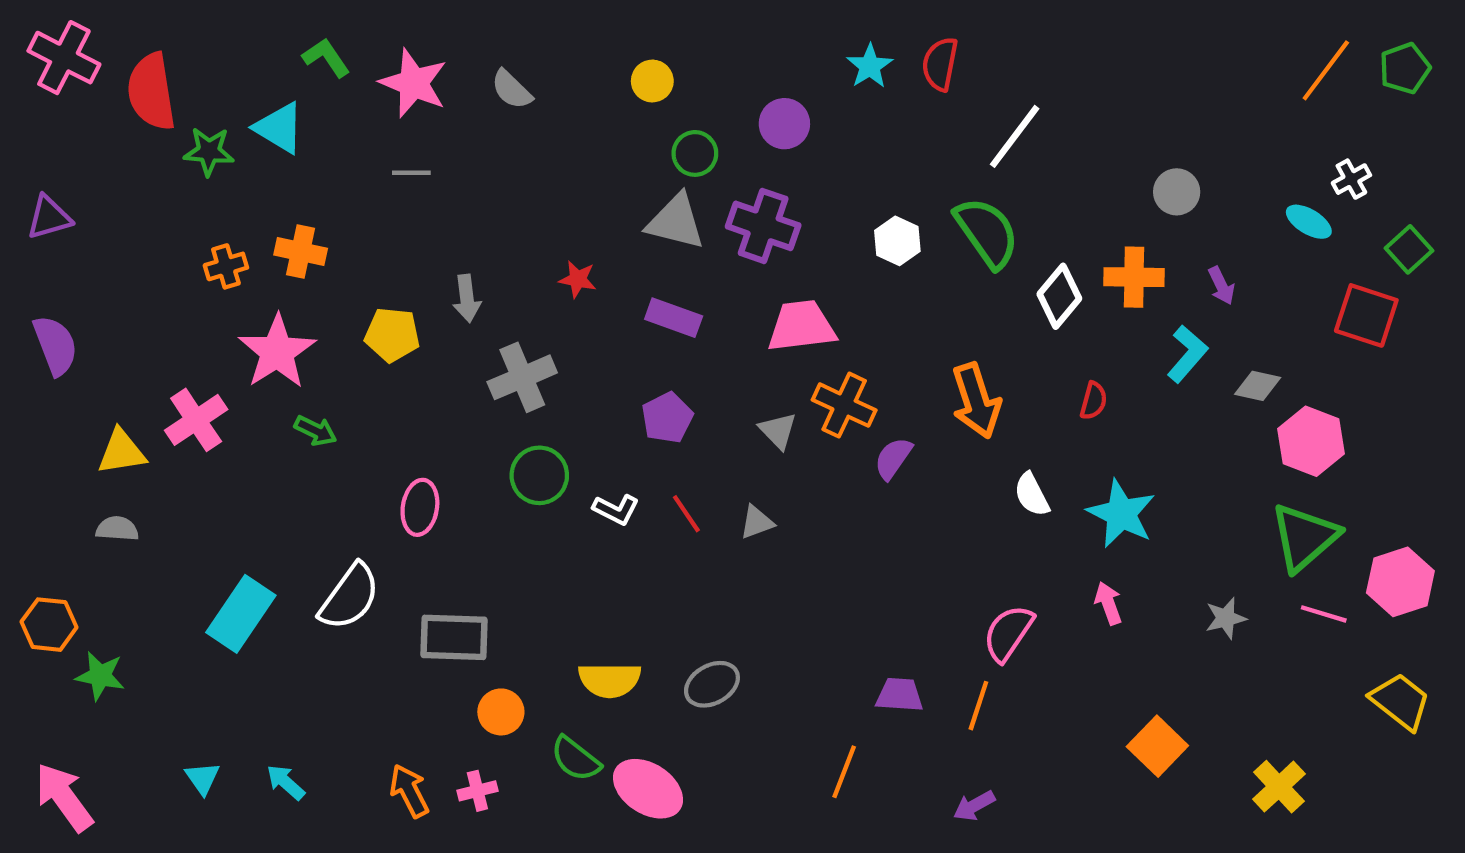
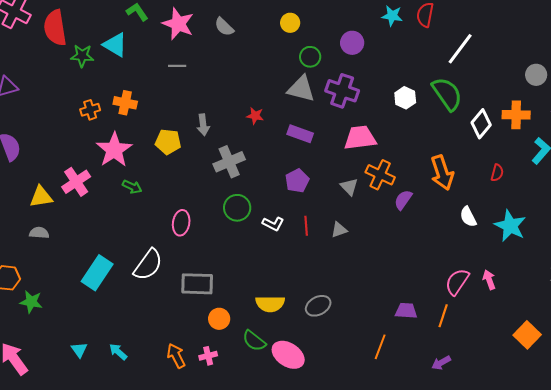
cyan star: (870, 66) -> (392, 16), turned -30
red line: (686, 514) -> (306, 226), turned 30
pink arrow: (1108, 603) -> (489, 280), moved

